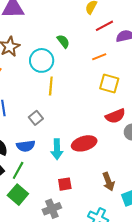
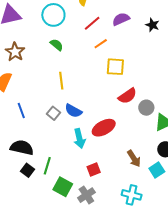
red line: (104, 26) -> (92, 23), moved
green semicircle: (63, 41) -> (57, 45), moved
cyan circle: (42, 60) -> (53, 15), moved
blue semicircle: (26, 146) -> (73, 111), moved, turned 48
green square: (18, 195) -> (63, 187), moved

